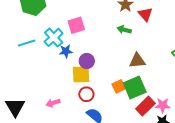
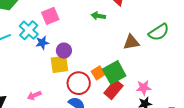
brown triangle: (137, 61) -> (131, 42), moved
red circle: (86, 94) -> (79, 83), moved, size x1.5
red rectangle: (145, 106) -> (113, 89), moved

